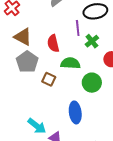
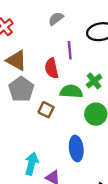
purple line: (78, 28) -> (70, 50), moved
green cross: (92, 41) -> (94, 81), moved
cyan arrow: (37, 126) -> (32, 164), turned -114

